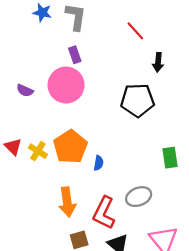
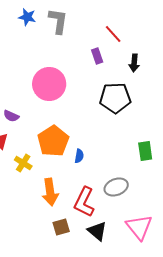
purple rectangle: (75, 55) -> (97, 56), moved
purple semicircle: (25, 90) -> (11, 116), moved
yellow cross: (38, 151) -> (23, 163), moved

